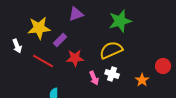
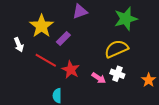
yellow star: (39, 28) -> (42, 26), turned -30
red star: (75, 58) -> (71, 70), moved, turned 30
pink arrow: (94, 78) -> (99, 78), turned -32

